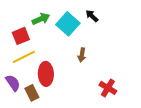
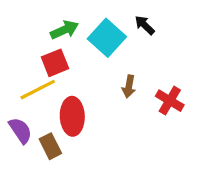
red square: (21, 36) -> (55, 63), moved
red cross: (108, 88) -> (170, 101), moved

